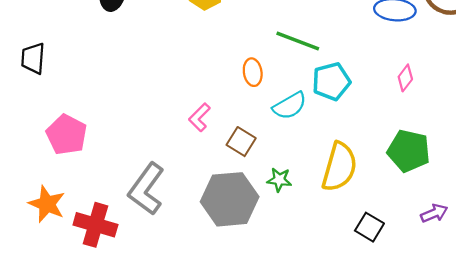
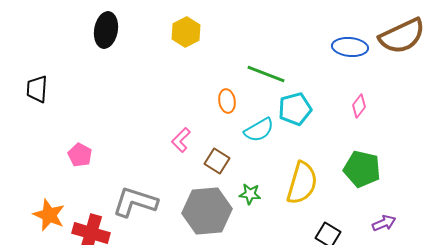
pink pentagon: (67, 135) -> (80, 155), moved, size x0.7
gray L-shape: (146, 189) -> (135, 202), turned 72

